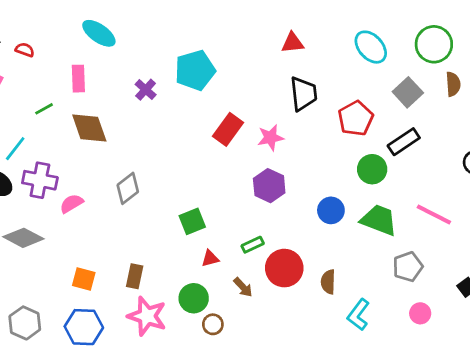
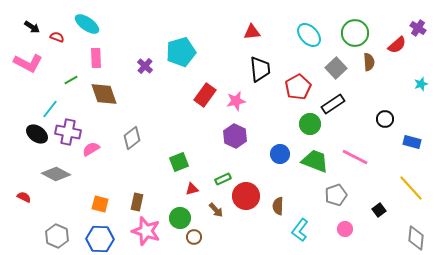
cyan ellipse: (99, 33) -> (87, 24), moved

